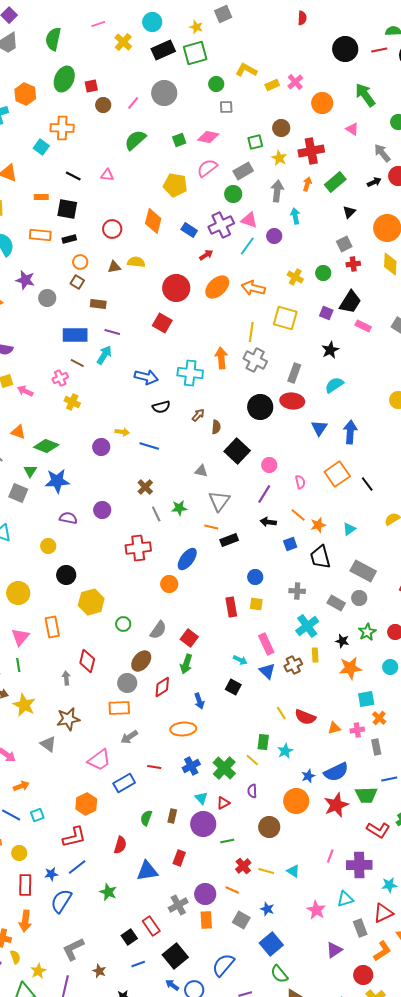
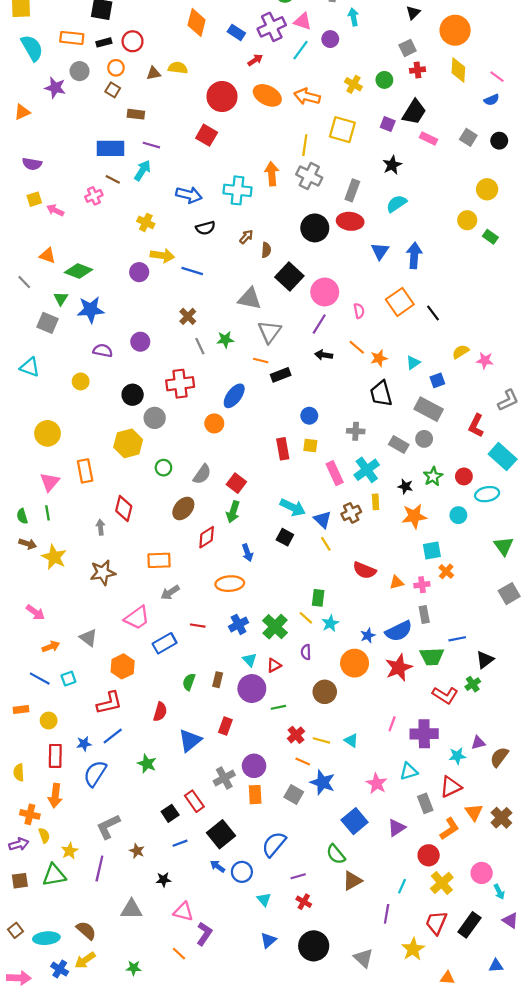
red circle: (112, 229) -> (133, 41), moved
orange ellipse: (217, 287) -> (267, 95), turned 70
gray circle: (47, 298) -> (80, 71), moved
yellow cross: (72, 402) -> (146, 222), moved
yellow arrow: (122, 432) -> (162, 256), size x1.5
pink circle: (269, 465) -> (325, 292), size x1.6
gray triangle: (201, 471) -> (250, 299), size x1.6
blue square: (290, 544) -> (437, 380), moved
black circle: (66, 575) -> (133, 395), moved
pink rectangle: (266, 644) -> (335, 473), moved
cyan arrow: (240, 660) -> (293, 507), size x1.6
gray circle: (127, 683) -> (155, 418), moved
yellow line: (281, 713) -> (326, 544), moved
gray triangle: (48, 744) -> (88, 638), moved
gray rectangle: (376, 747) -> (424, 615), moved
cyan star: (285, 751) -> (330, 623), moved
blue triangle: (147, 871) -> (190, 740), turned -30
orange line: (232, 890) -> (303, 761), moved
blue star: (267, 909) -> (323, 782), size x1.6
blue square: (271, 944) -> (355, 821), moved

